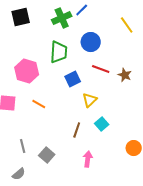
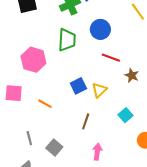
brown star: (125, 75) -> (132, 75), moved
blue square: (73, 79) -> (78, 86), moved
orange line: (39, 104) -> (45, 104), moved
cyan square: (102, 124) -> (125, 115), moved

